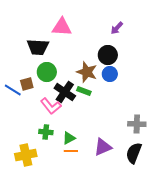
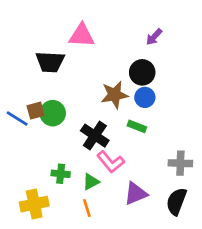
green circle: (47, 72) -> (53, 113), moved
brown star: (87, 72) -> (115, 95), turned -30
green rectangle: (84, 91) -> (137, 126), moved
black cross: (65, 92) -> (95, 136), moved
pink L-shape: (51, 106) -> (111, 162), moved
orange line: (71, 151) -> (87, 208), moved, turned 72

